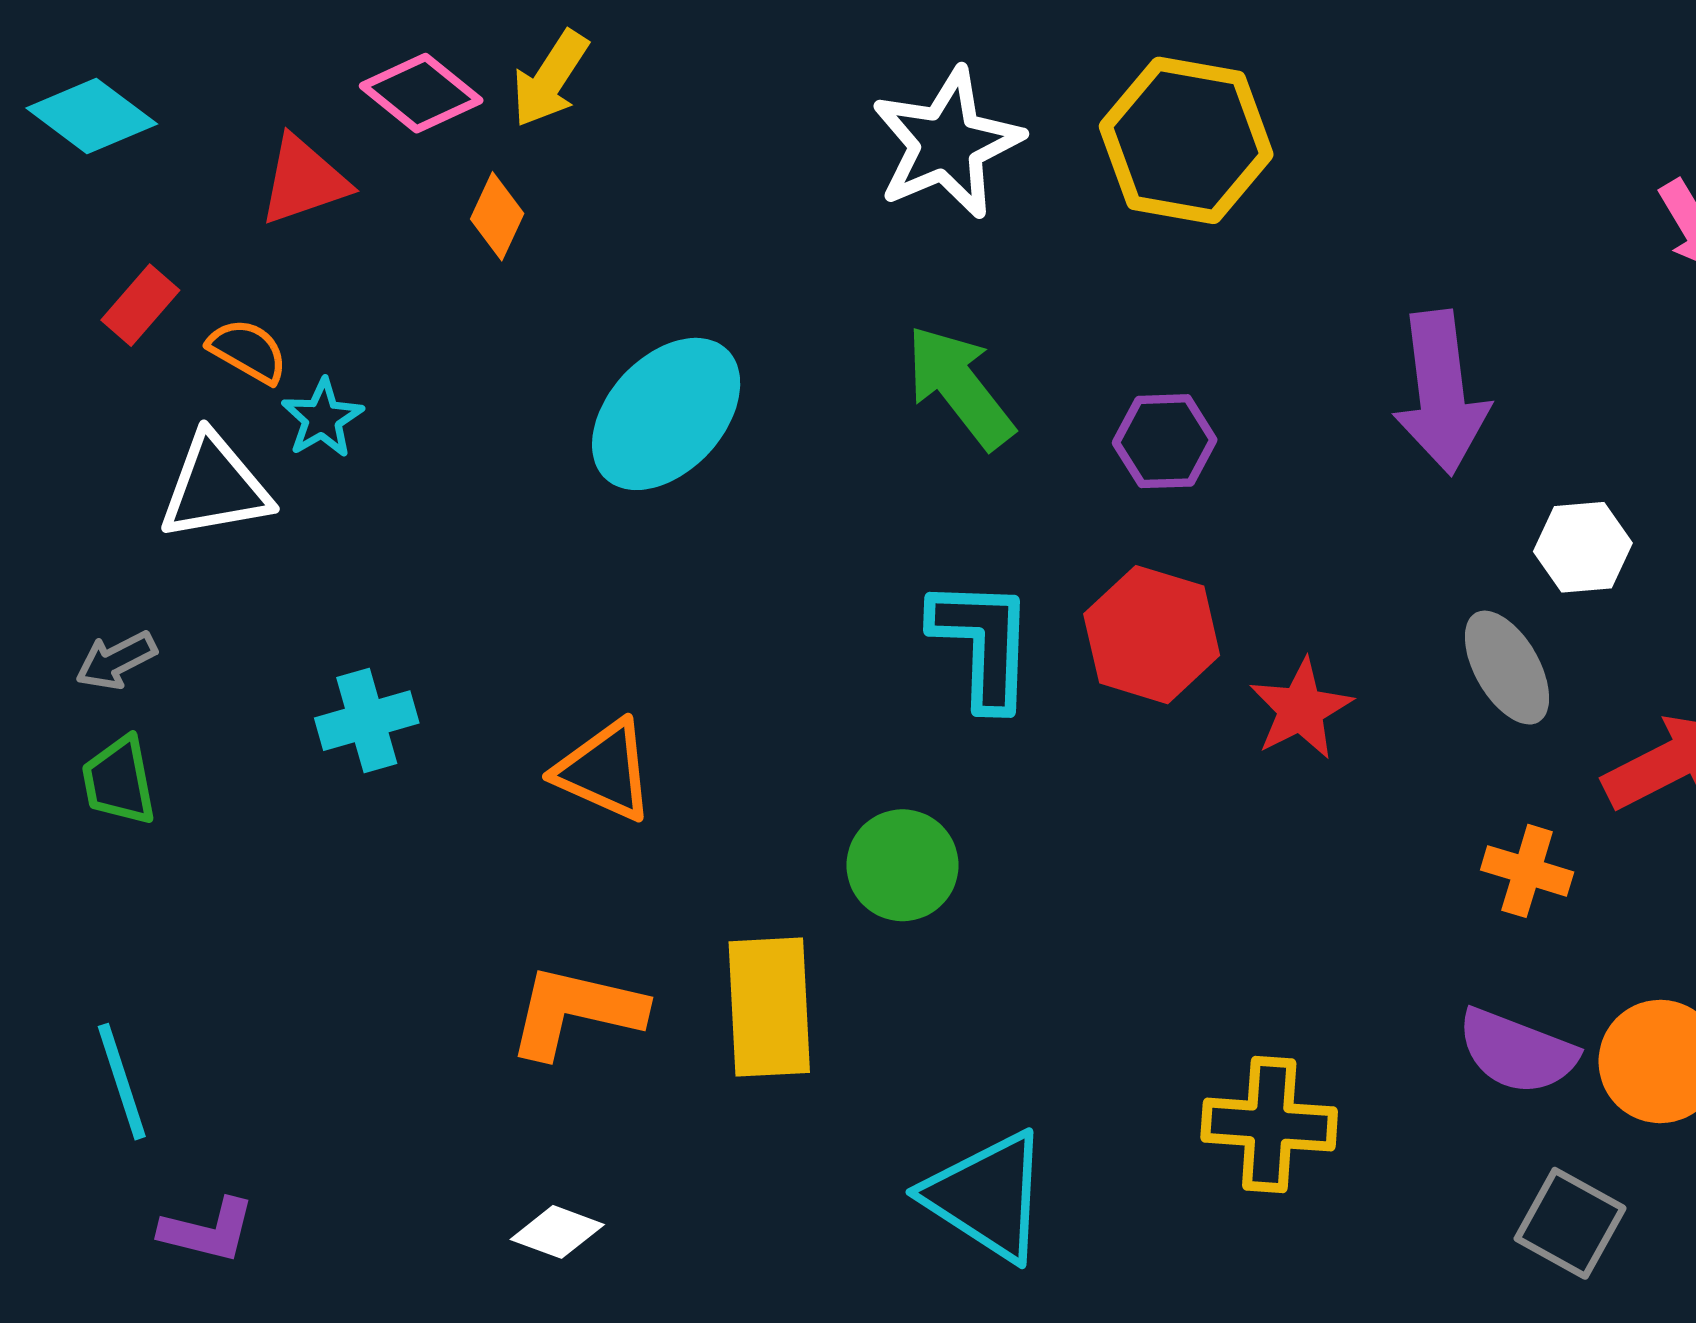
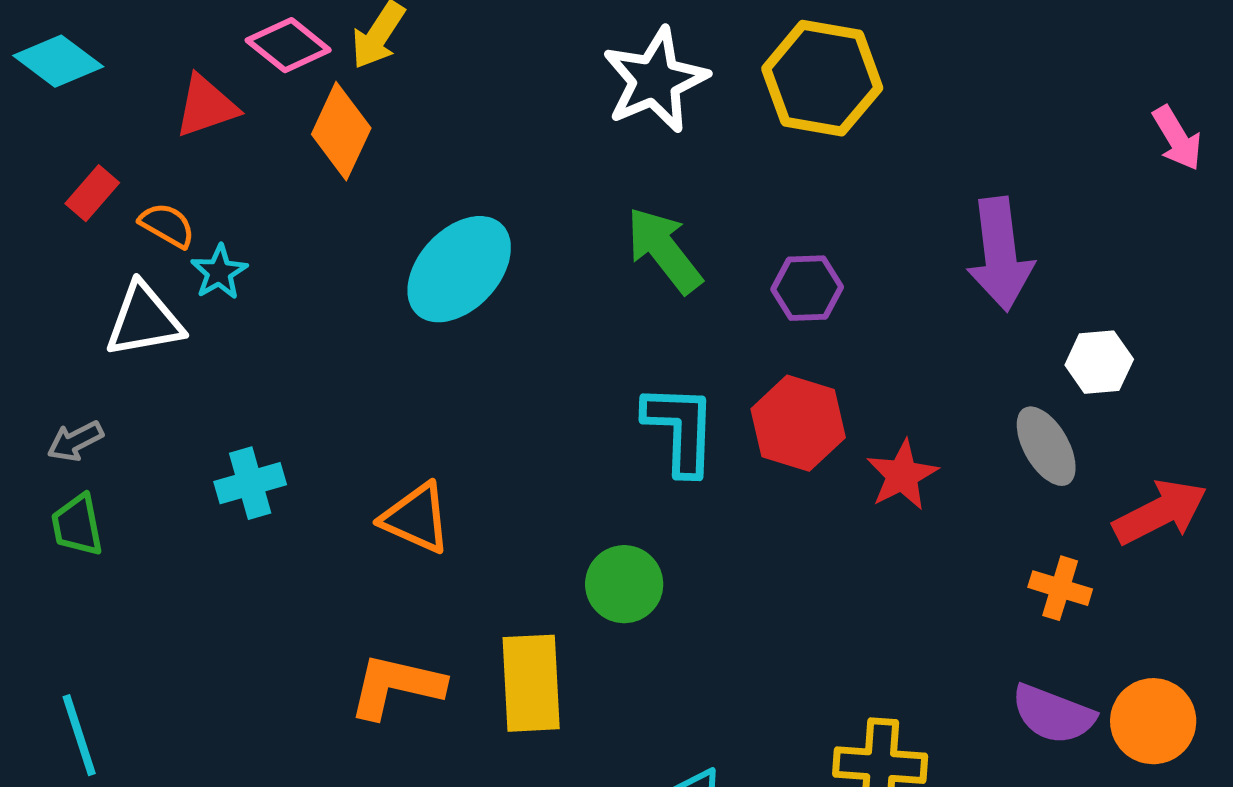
orange diamond: (497, 216) -> (341, 131), size x1.6

